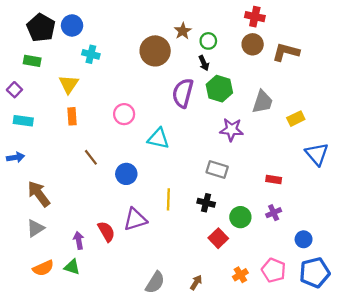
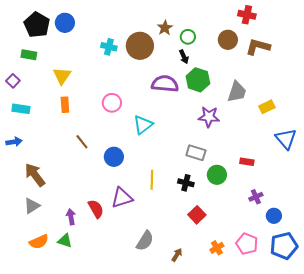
red cross: (255, 17) -> (247, 15), moved
cyan cross: (91, 54) -> (109, 47), moved
purple semicircle: (183, 93) -> (165, 84), turned 80
cyan triangle: (158, 138) -> (143, 125), turned -50
purple cross: (274, 213) -> (256, 197), moved
green circle: (240, 217) -> (217, 175), moved
gray semicircle: (155, 282) -> (145, 241), moved

